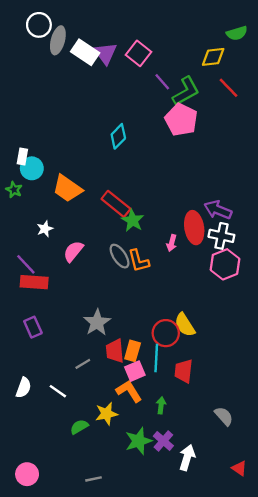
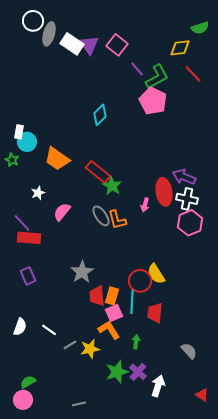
gray line: (83, 364) -> (70, 345), moved
green semicircle: (79, 427) -> (28, 382), moved

